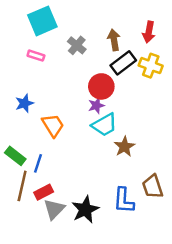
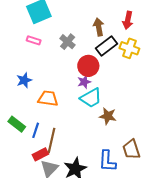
gray cross: (77, 45) -> (68, 42), moved
orange trapezoid: (53, 125) -> (48, 98), turned -50
brown star: (124, 147) -> (108, 116), turned -30
brown line: (22, 186) -> (52, 141), moved

